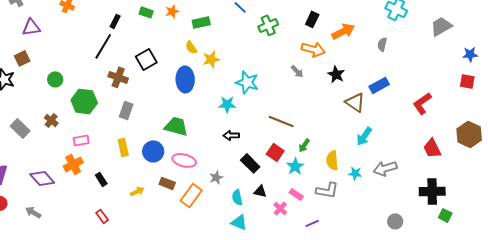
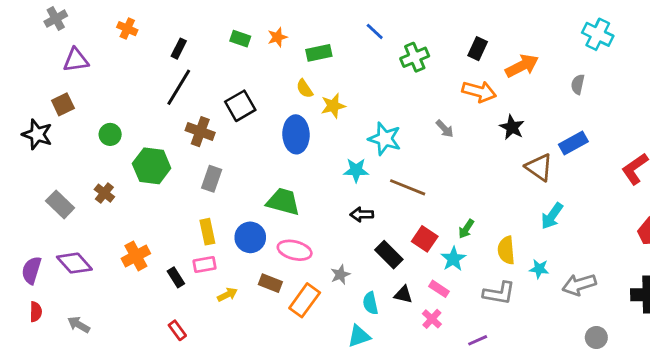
black rectangle: (115, 21) -> (179, 49), moved
gray arrow: (297, 71) -> (445, 129), moved
brown line: (281, 121) -> (408, 187), moved
pink rectangle: (81, 140) -> (204, 265), moved
gray arrow: (385, 168) -> (579, 285), moved
purple diamond: (42, 178) -> (74, 263), moved
pink rectangle: (296, 194) -> (439, 289), moved
cyan triangle: (239, 222) -> (359, 336), moved, turned -42

